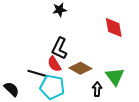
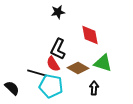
red diamond: (114, 28) -> (90, 35), moved
green triangle: (115, 77) -> (103, 63), moved, turned -36

